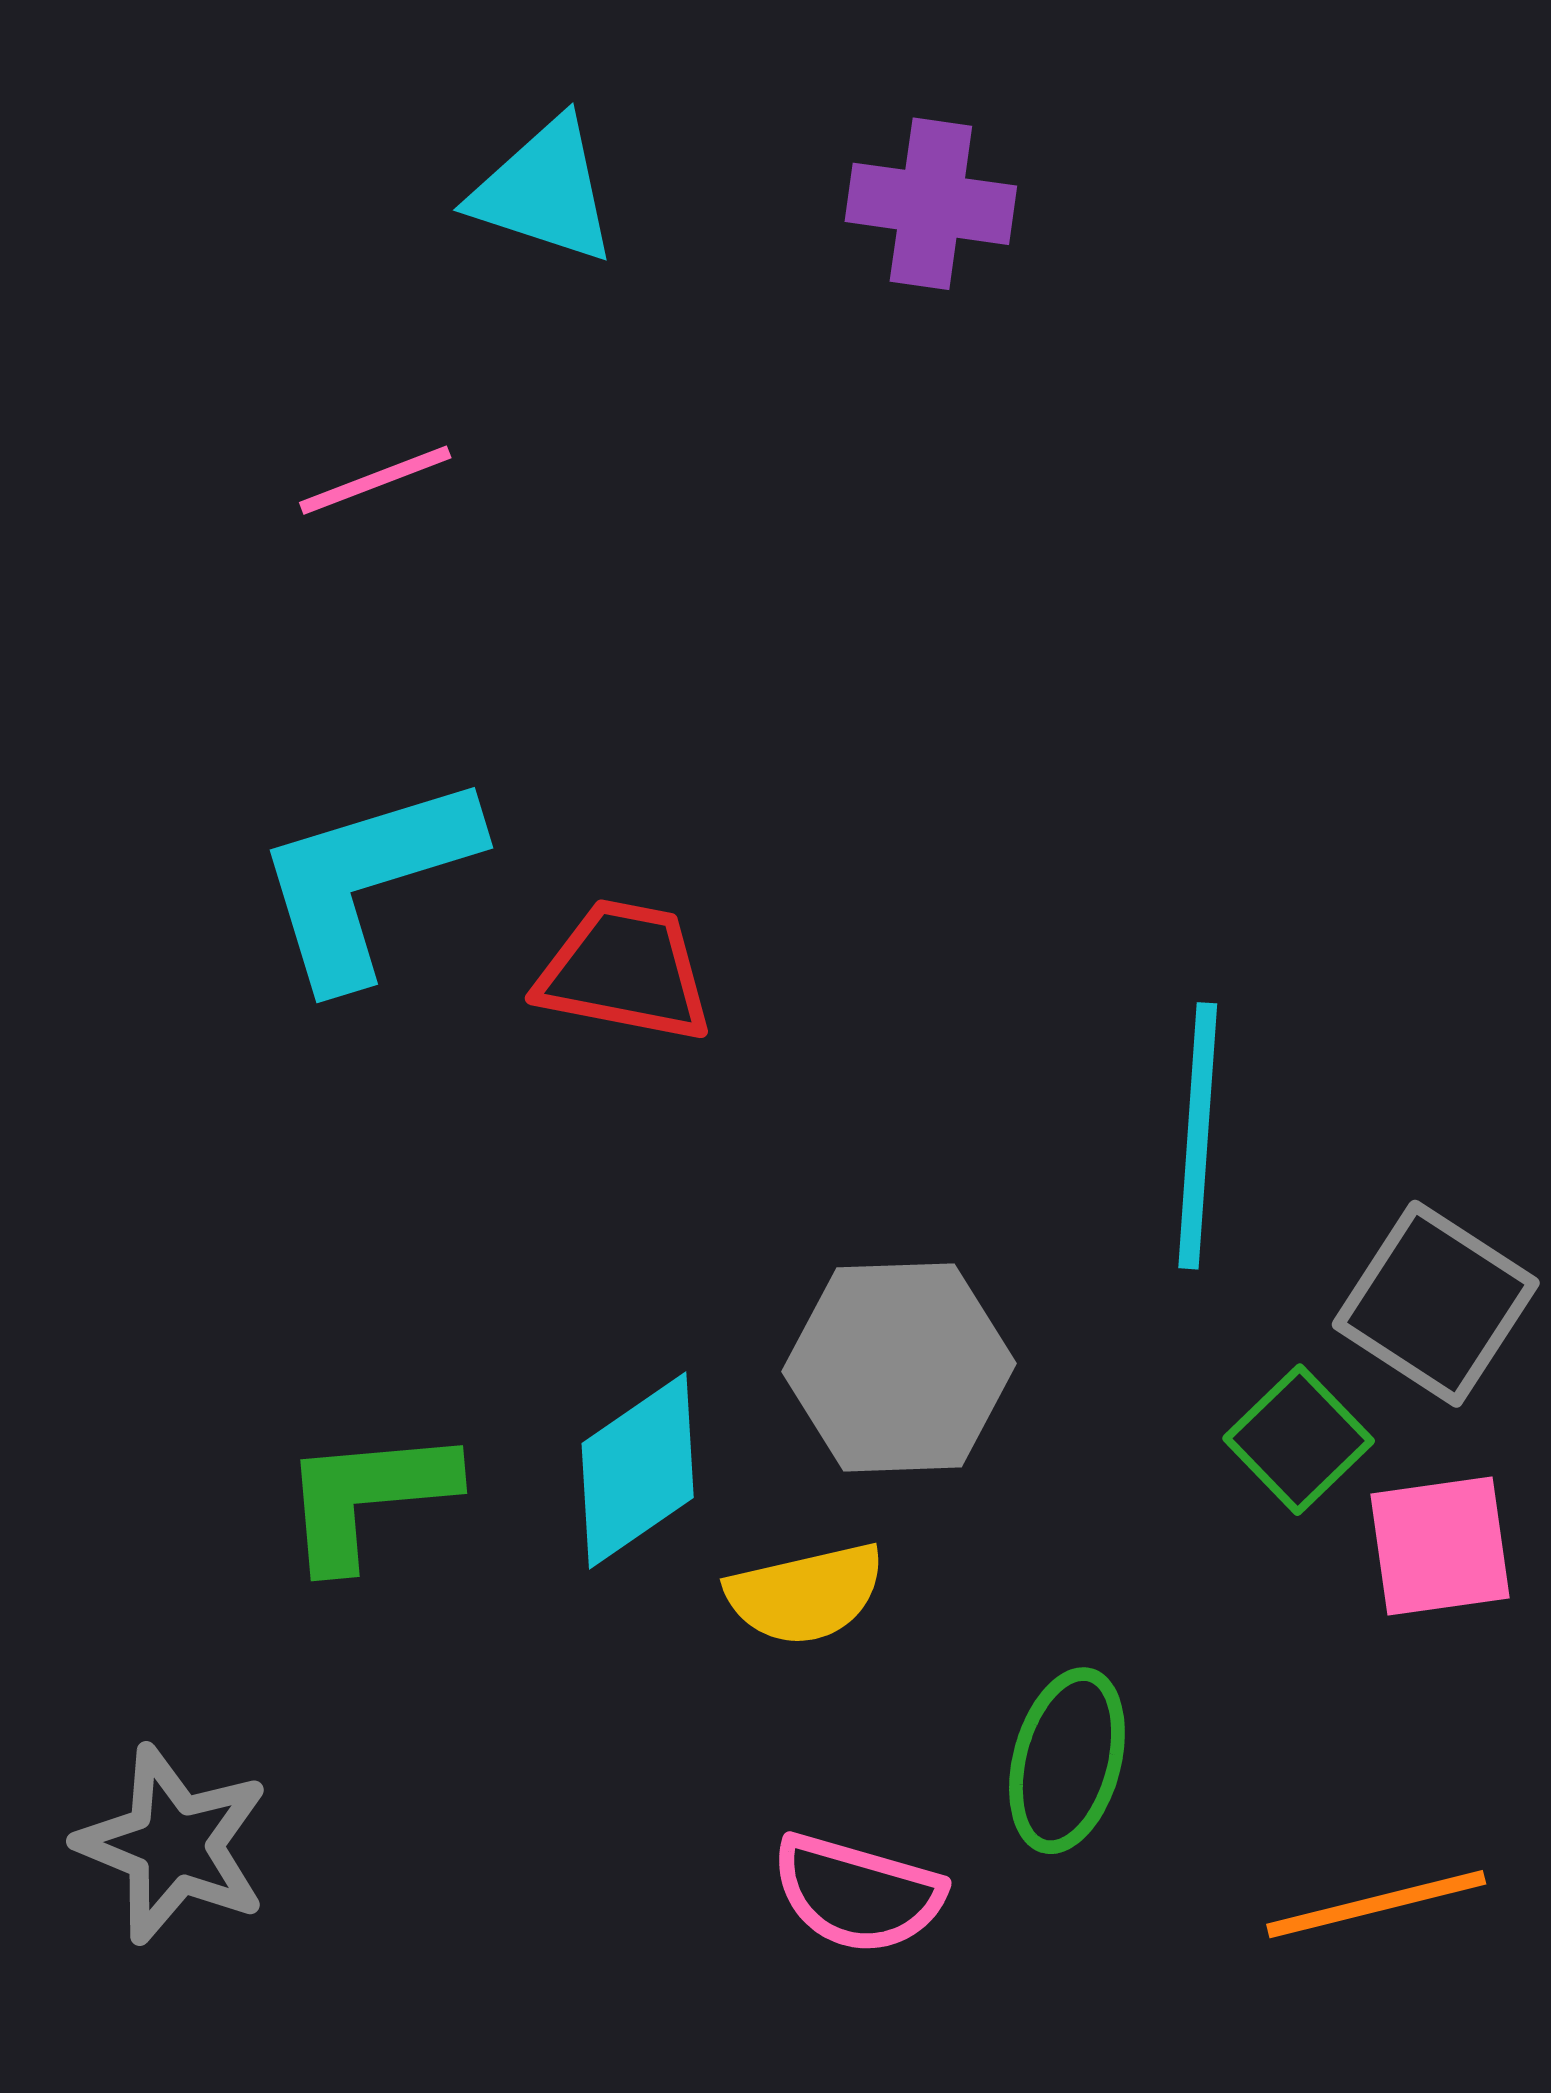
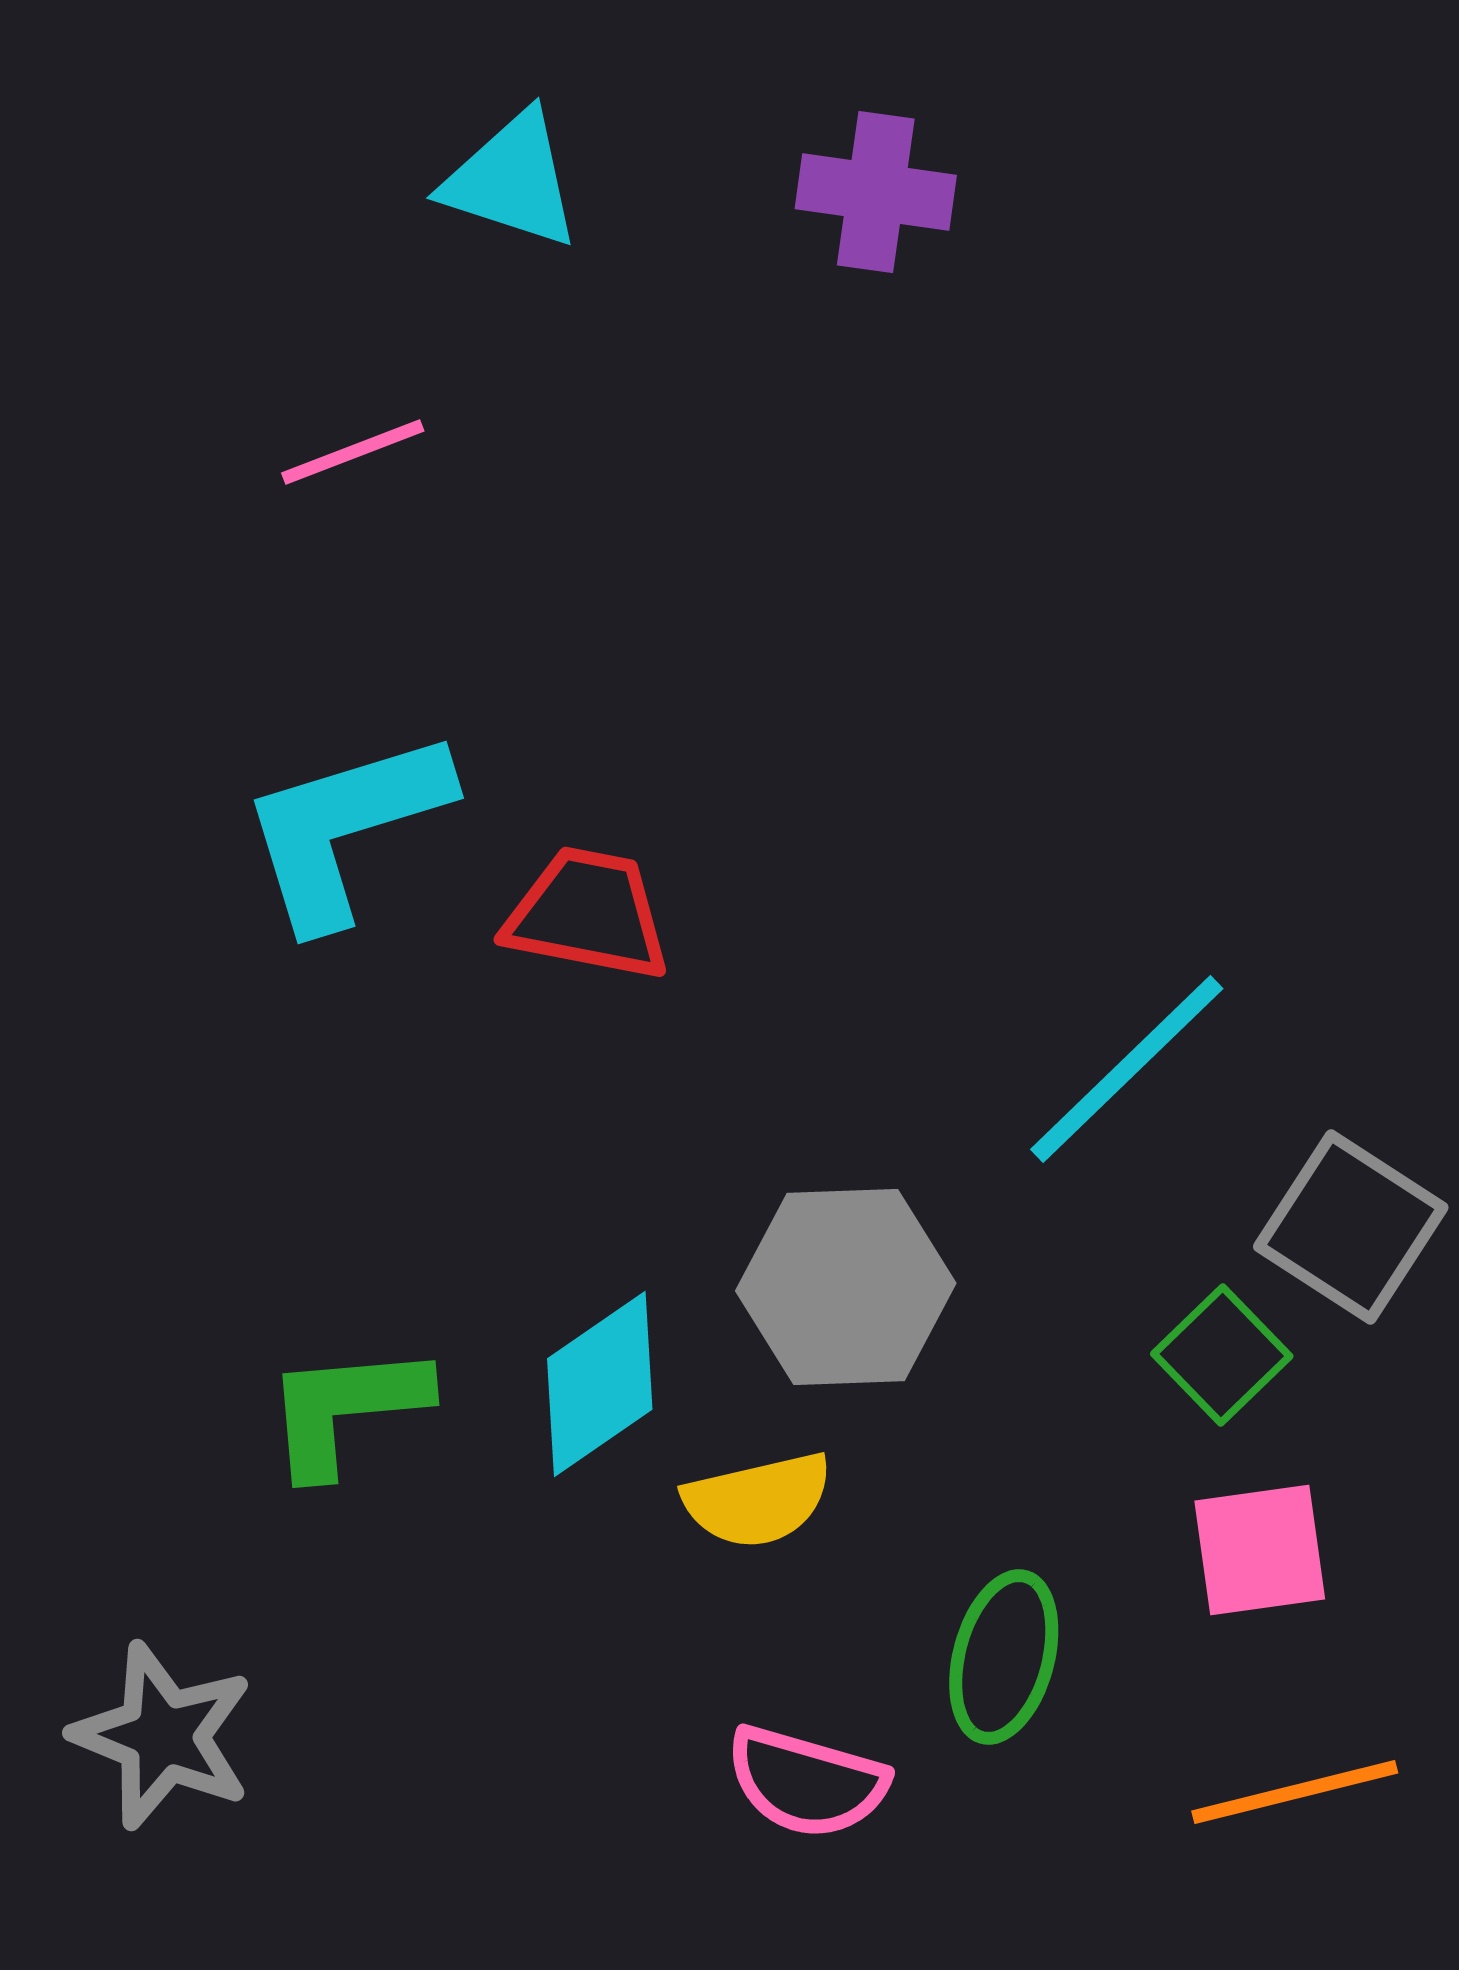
cyan line: (1198, 1136) -> (1127, 1069), turned 42
pink square: (1440, 1546) -> (1260, 1550), moved

